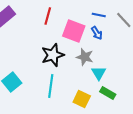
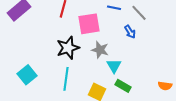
pink square: (74, 31) -> (89, 24), turned -30
blue arrow: (97, 33) -> (130, 32), moved

